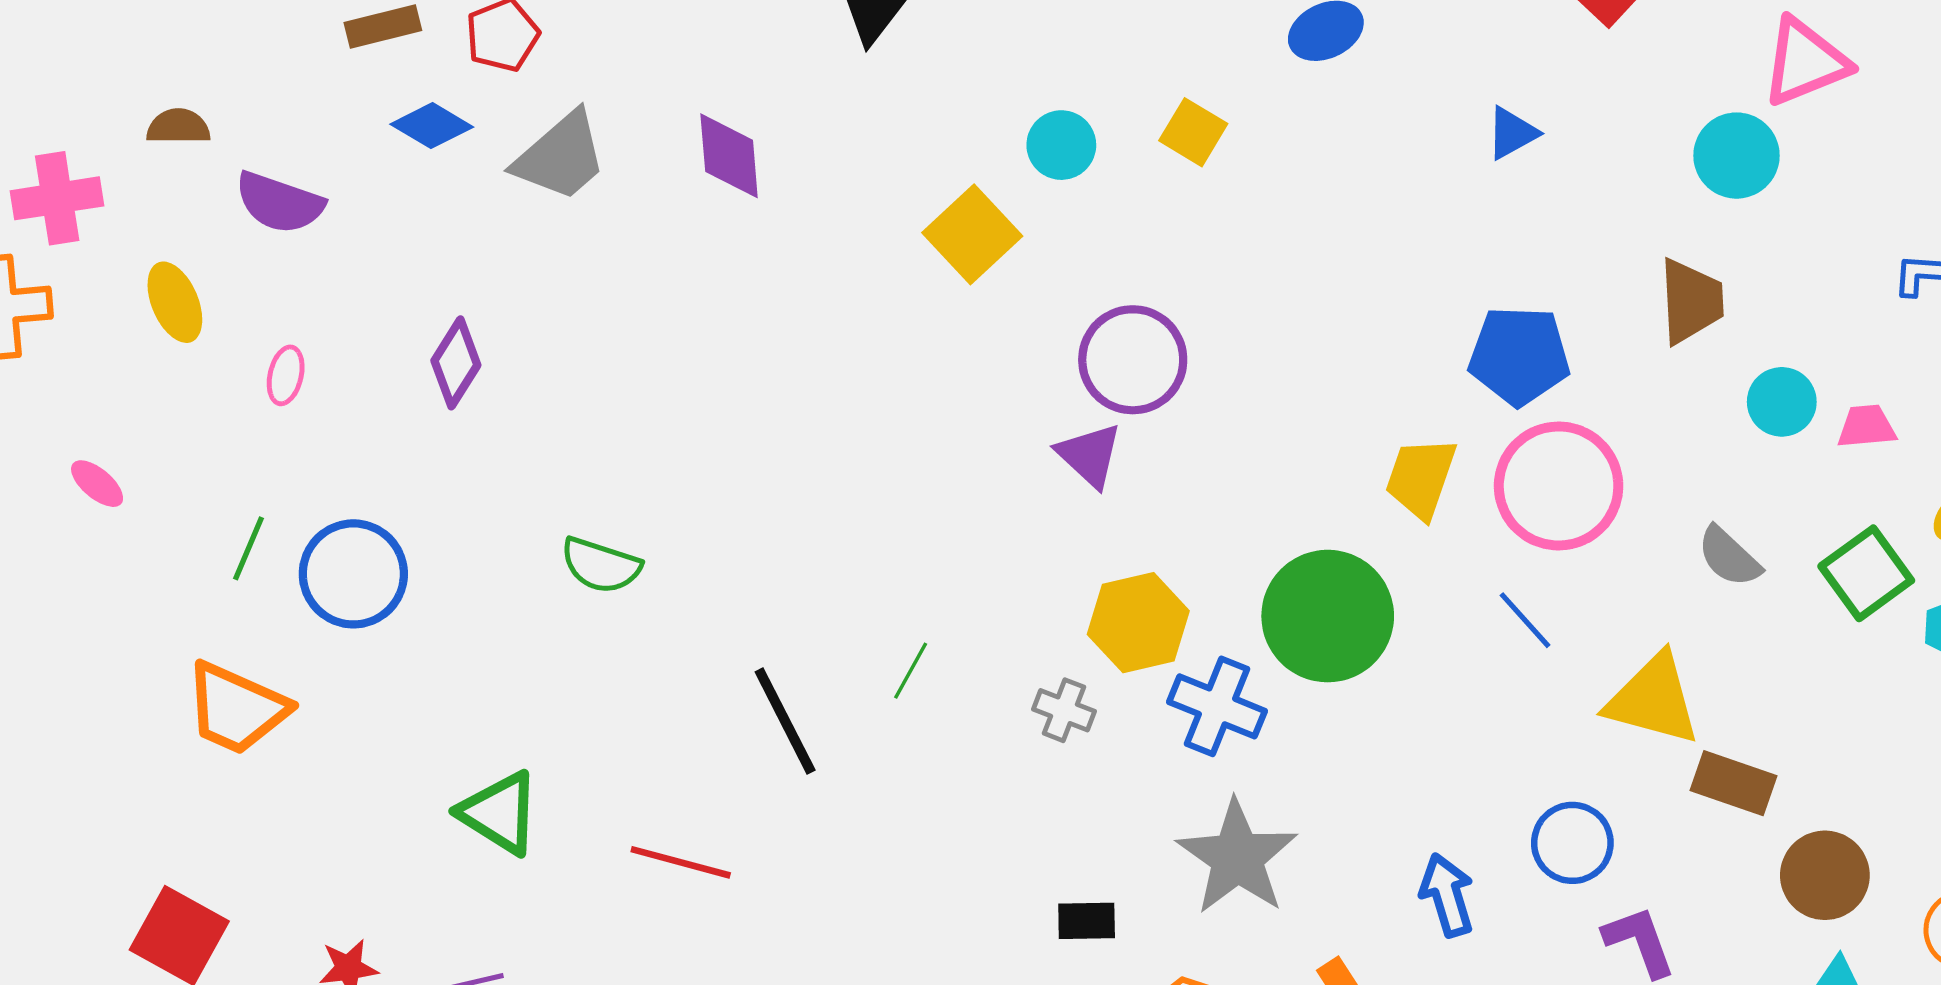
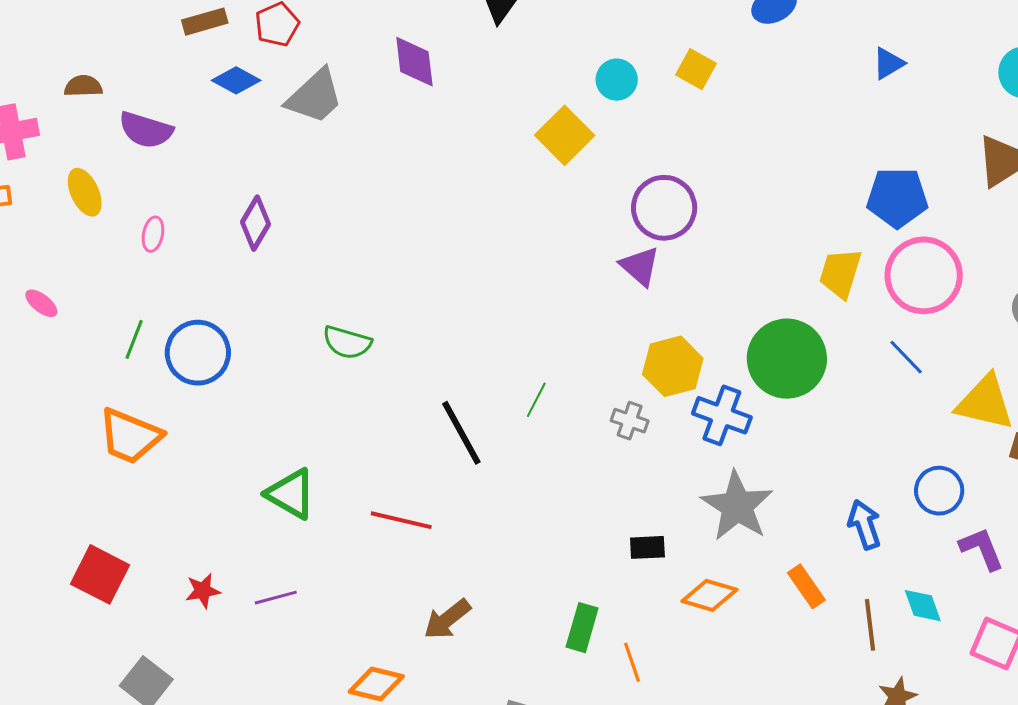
purple diamond: (729, 156) -> (414, 62), moved

